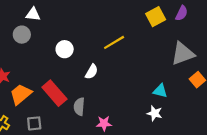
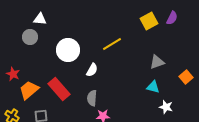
white circle: (65, 49) -> (68, 50), size x1.5
gray triangle: (183, 54) -> (157, 62), moved, size x0.7
gray semicircle: (79, 107) -> (92, 98), moved
white star: (155, 113) -> (166, 107), moved

